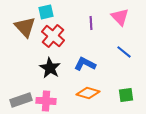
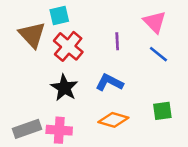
purple line: (91, 23) -> (117, 41), moved
blue line: (124, 52) -> (158, 54), moved
green square: (126, 95) -> (162, 111), moved

